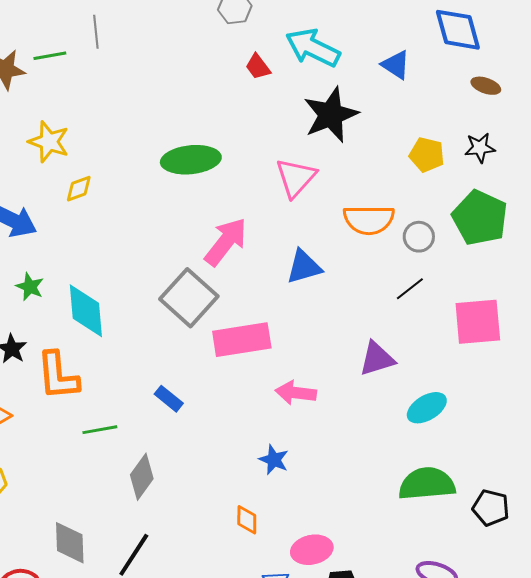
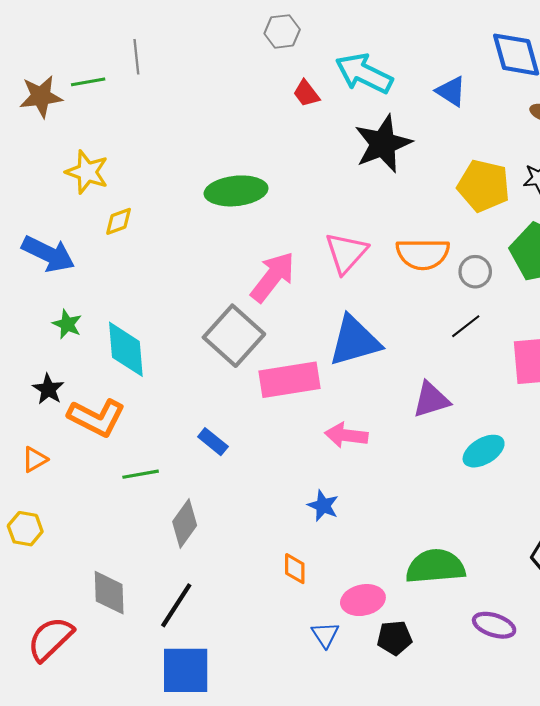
yellow pentagon: (427, 155) -> (484, 186), size x1.4
pink triangle: (296, 178) -> (346, 253), moved
blue triangle: (304, 267) -> (355, 341), moved, size x1.4
orange L-shape: (58, 376) -> (97, 418), turned -58
green semicircle: (427, 484) -> (435, 566), moved

